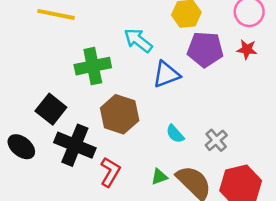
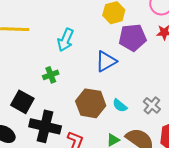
cyan arrow: (138, 40) -> (65, 40), moved, turned -95
green cross: (93, 66) -> (51, 75), moved, size x0.6
brown hexagon: (120, 114) -> (91, 103), moved

